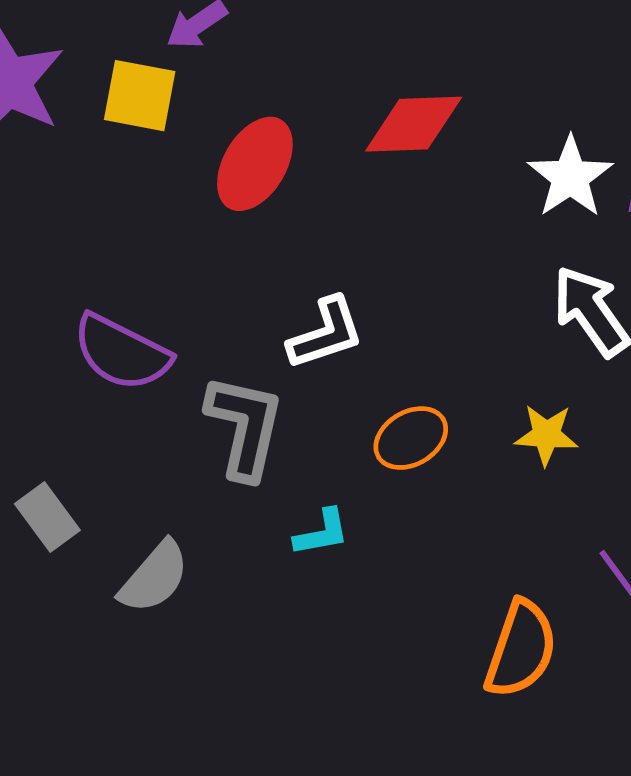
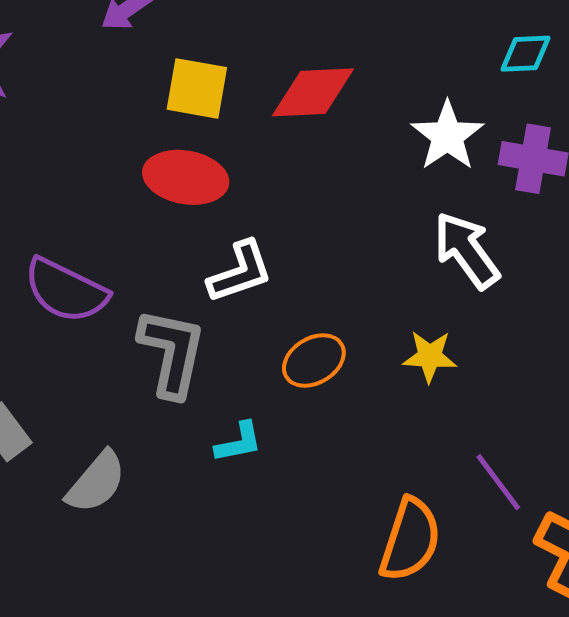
yellow square: (140, 96) -> (197, 88), moved
red ellipse: (255, 164) -> (186, 177), moved, turned 70

